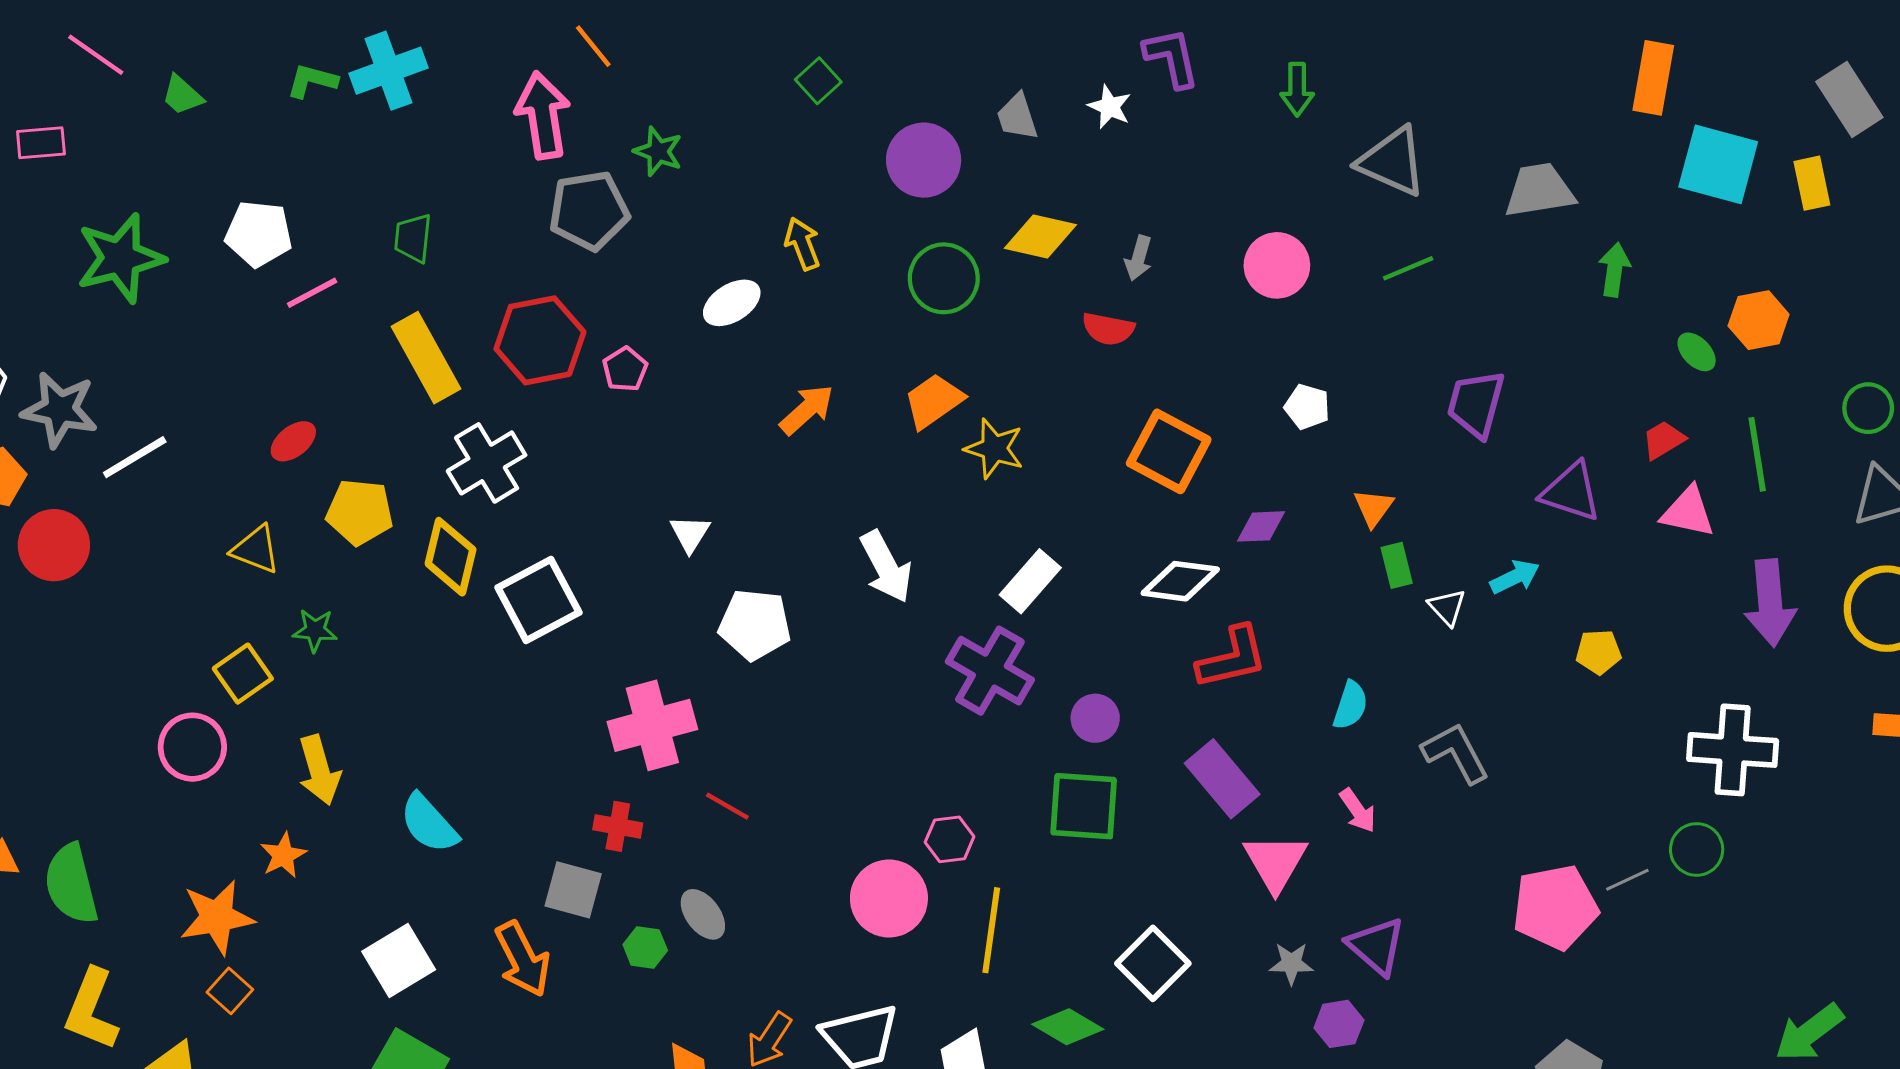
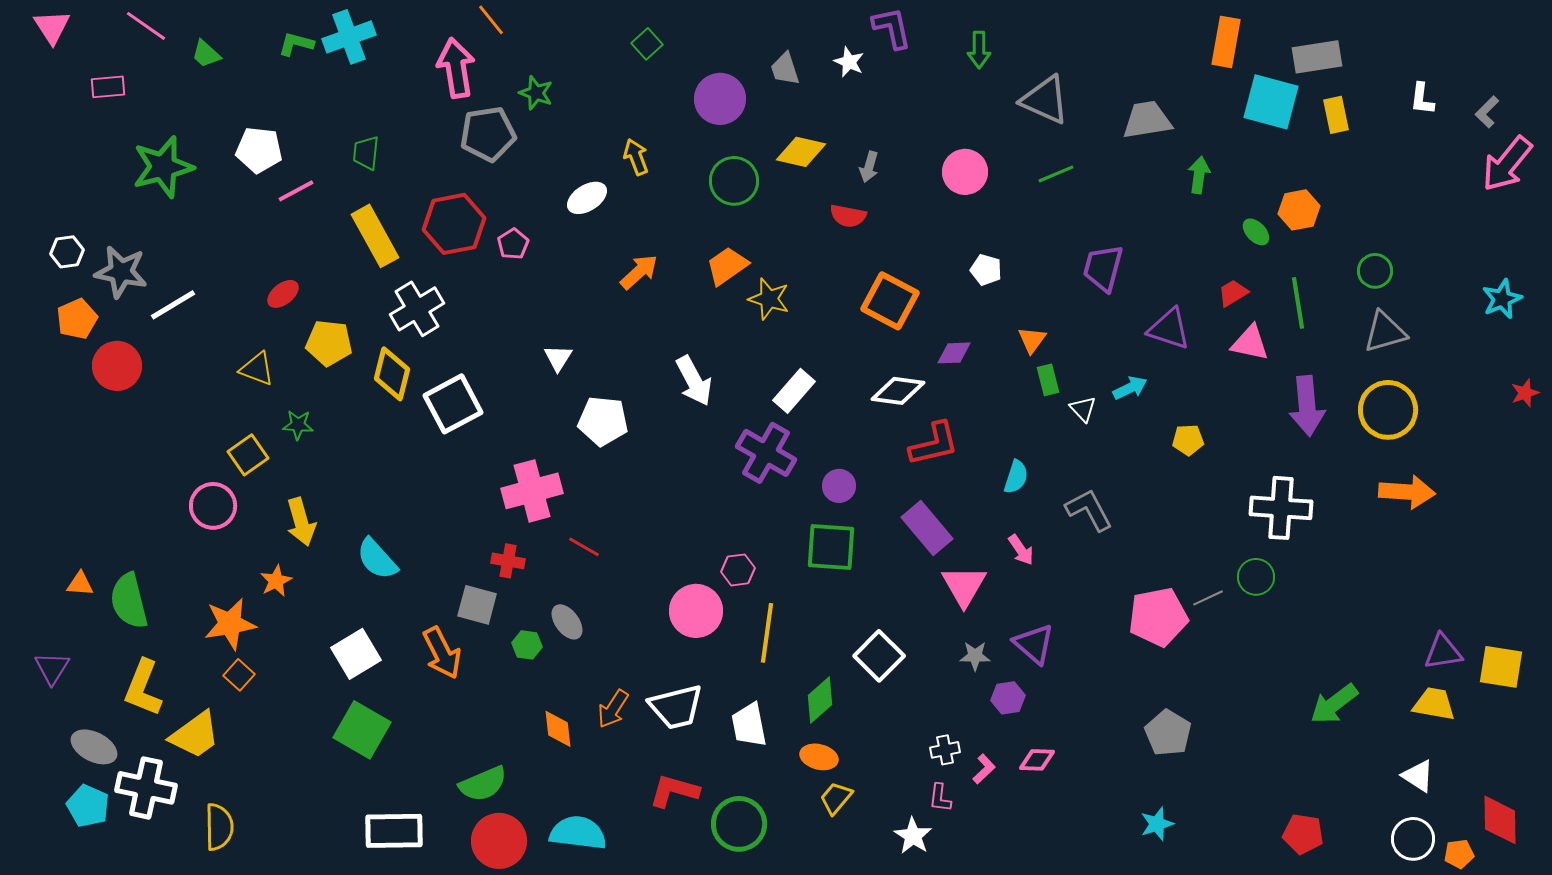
gray rectangle: (1849, 100) -> (1317, 57), moved, turned -66
green diamond: (1068, 1027) -> (820, 700), turned -72

